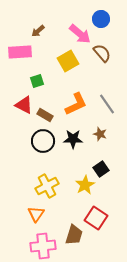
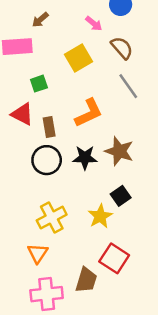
pink arrow: (80, 34) -> (94, 24), size x0.6
gray line: (107, 104) -> (128, 86), moved
brown rectangle: (45, 115) -> (49, 127), turned 49
brown star: (100, 134) -> (119, 151), size x1.6

